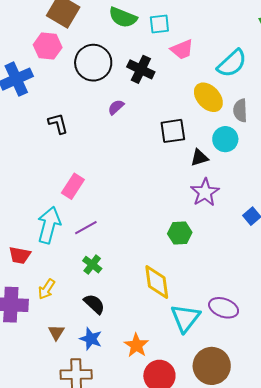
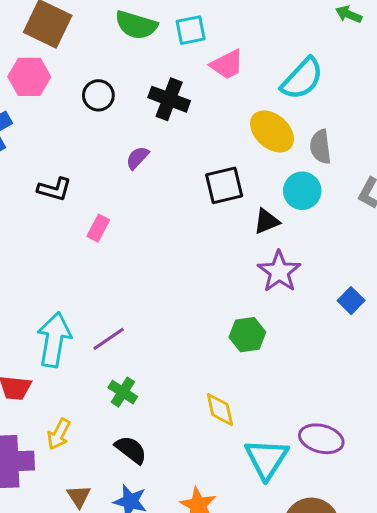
black circle: (93, 63) -> (98, 95), size x0.6
black L-shape: (58, 123) -> (54, 189), turned 125
pink rectangle: (73, 186) -> (98, 228), moved, size x0.7
yellow diamond: (157, 282) -> (220, 410), size x0.7

